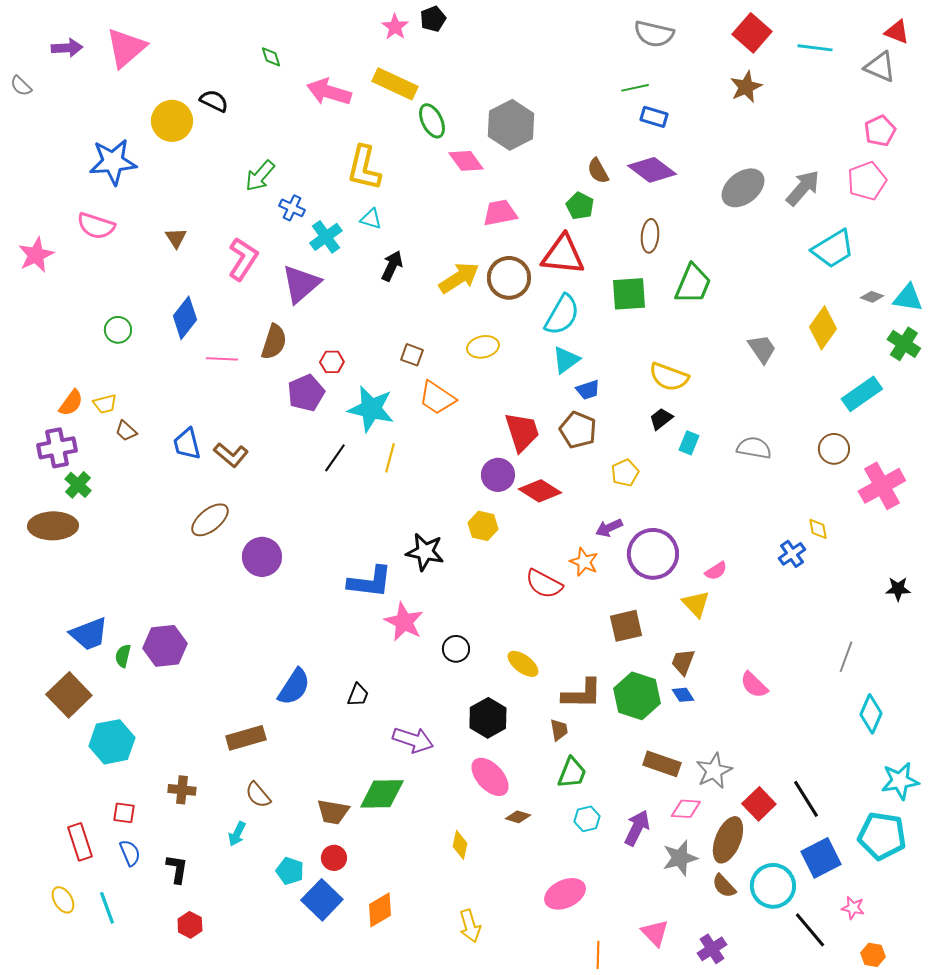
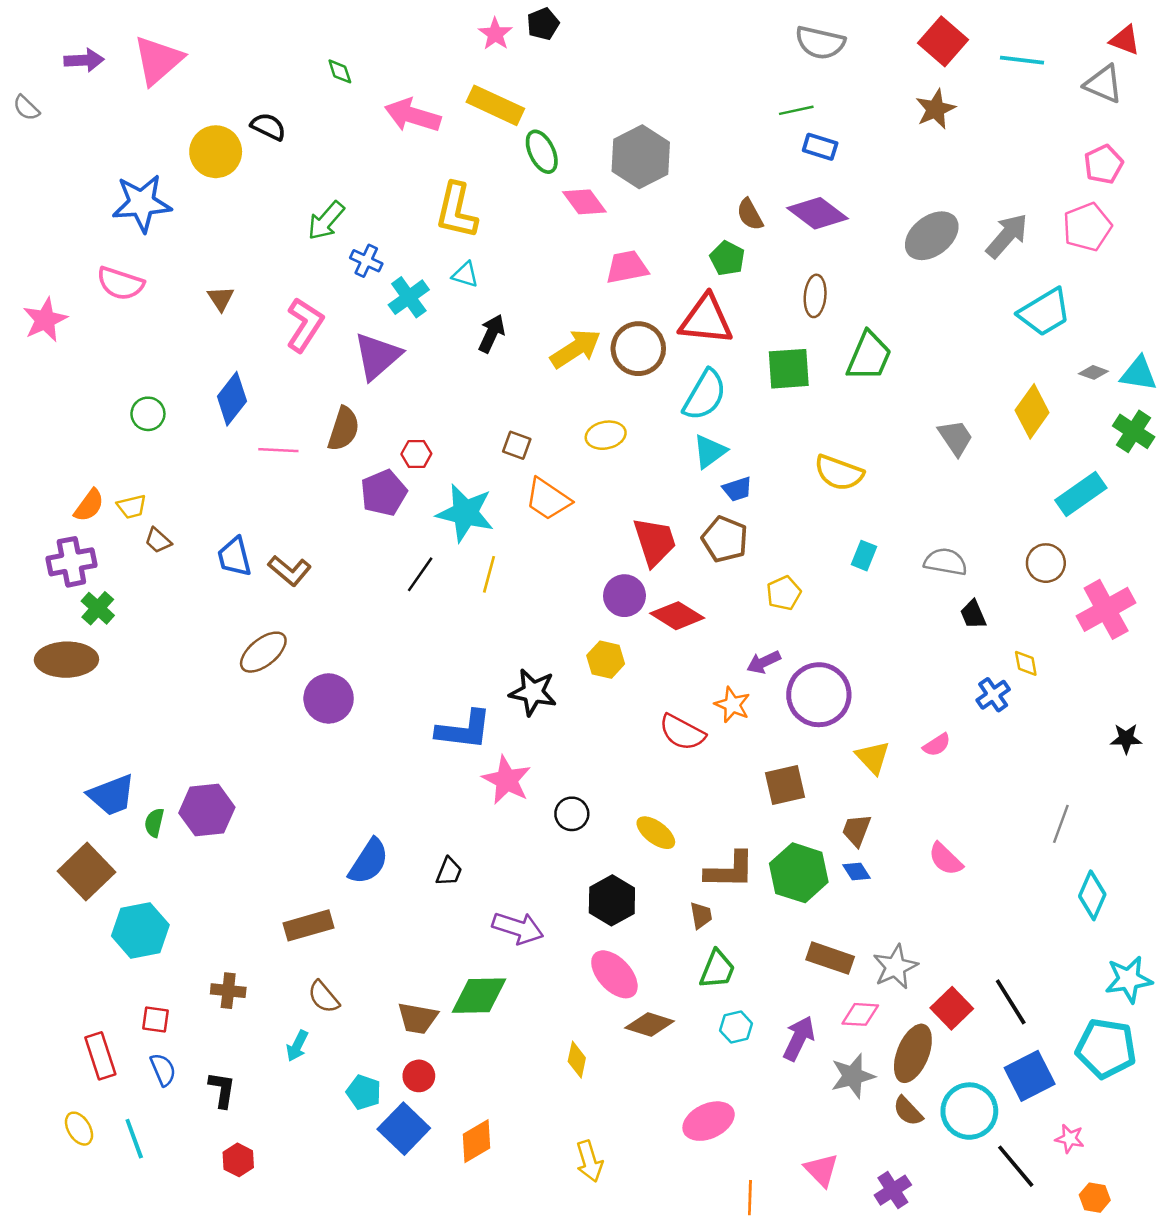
black trapezoid: (661, 419) -> (973, 614), moved, turned -75
pink semicircle: (716, 571) -> (937, 745), moved
brown diamond: (518, 817) -> (650, 1025), size x1.5

